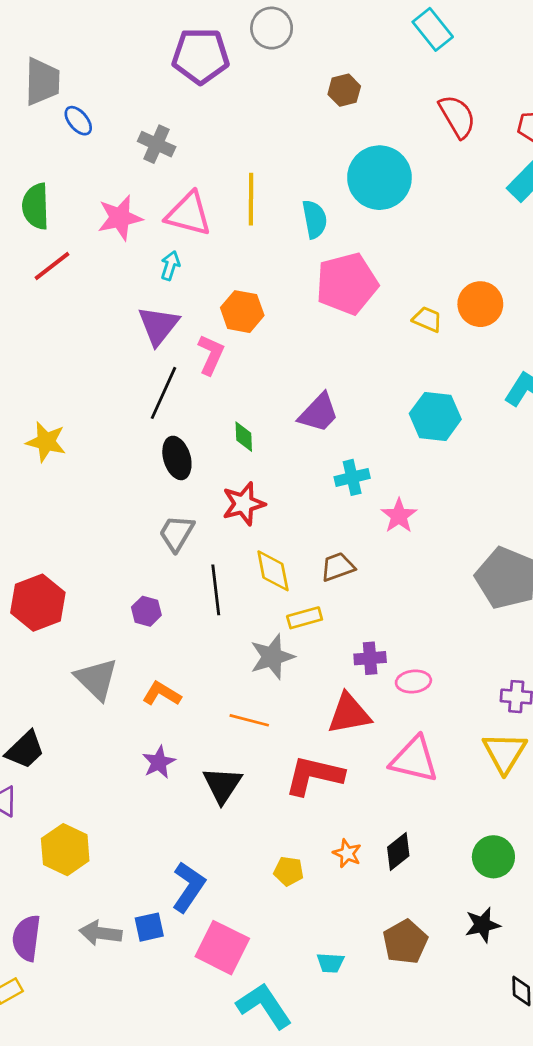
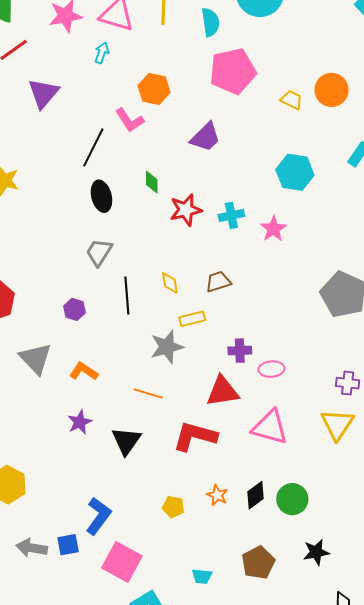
purple triangle: (158, 326) -> (43, 93), moved
pink L-shape: (211, 355) -> (130, 120), turned 120
purple trapezoid: (319, 413) -> (205, 137), moved
red star: (244, 504) -> (186, 210), moved
pink star: (399, 516) -> (273, 229), moved
yellow diamond: (273, 571) -> (170, 283), size x0.7
green circle: (493, 857) -> (292, 499), moved

